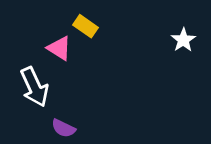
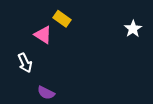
white arrow: (34, 87) -> (25, 63), size x0.7

